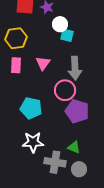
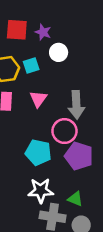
cyan square: (67, 35) -> (31, 66), moved, turned -32
cyan pentagon: (31, 108) -> (38, 152), moved
white star: (33, 142) -> (41, 191), moved

